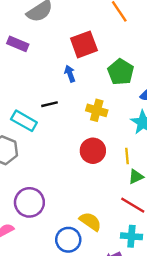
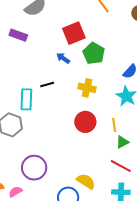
green pentagon: (121, 72) -> (94, 53), moved
blue arrow: (70, 74) -> (63, 58), turned -32
cyan rectangle: (24, 121) -> (26, 99), turned 65

